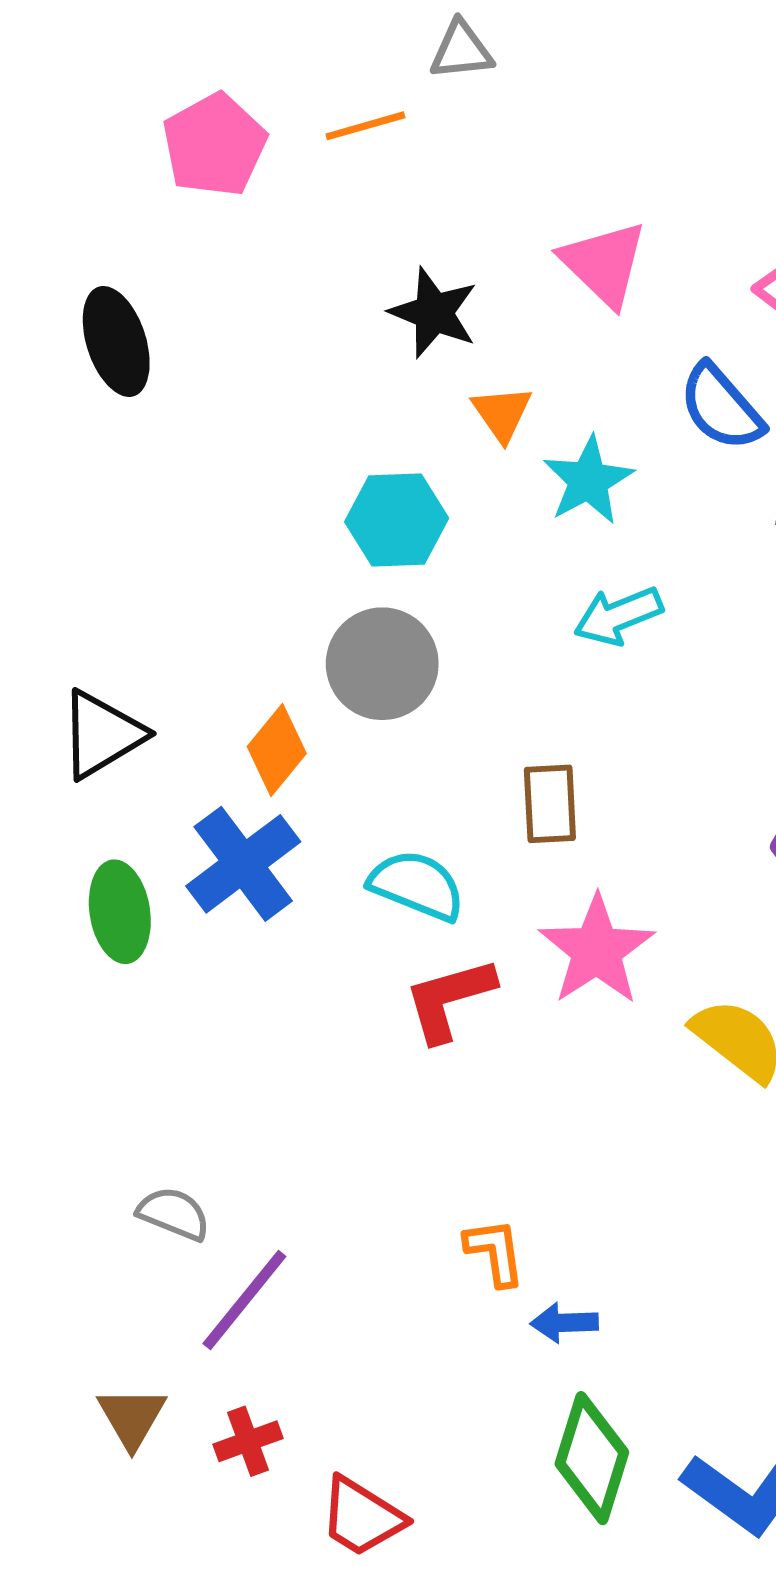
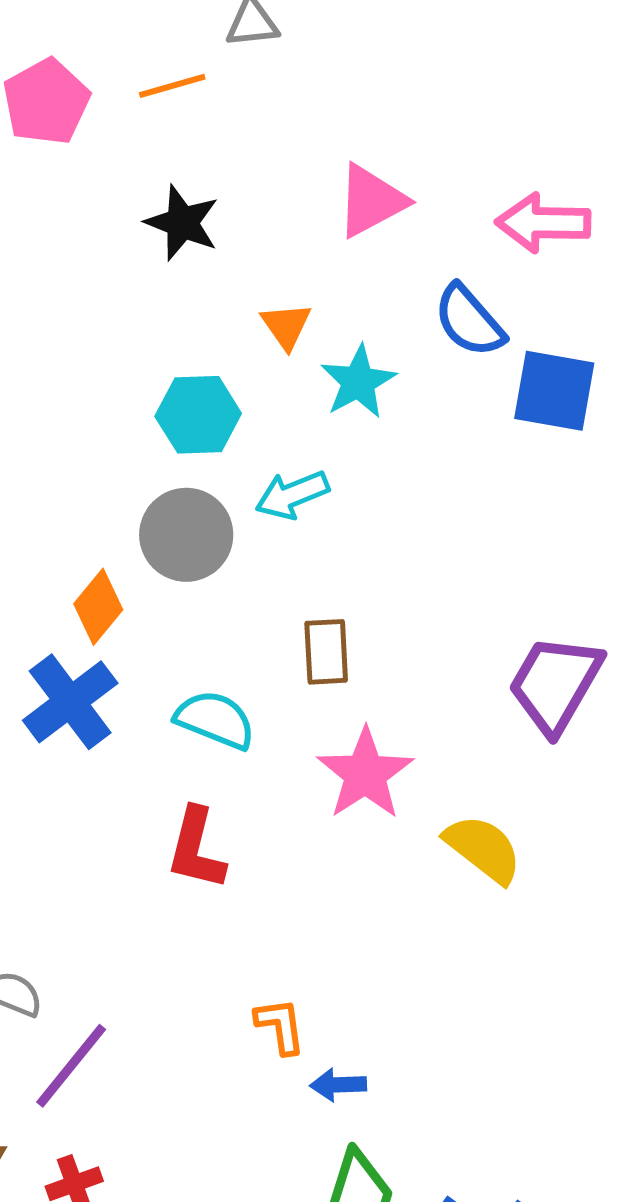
pink triangle: (604, 264) -> (371, 201), turned 48
black star: (434, 313) -> (182, 223), moved
cyan arrow: (618, 616) -> (292, 495), moved
red L-shape: (449, 999) -> (196, 849), moved, turned -60

